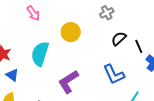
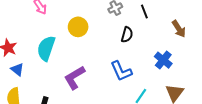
black semicircle: (119, 39) -> (127, 35), turned 147
black line: (139, 46) -> (144, 11), moved

